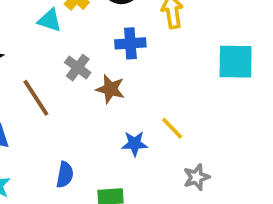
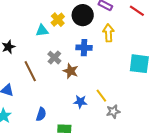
cyan triangle: (50, 20) -> (42, 30), turned -32
gray star: (196, 177) -> (113, 111), moved

